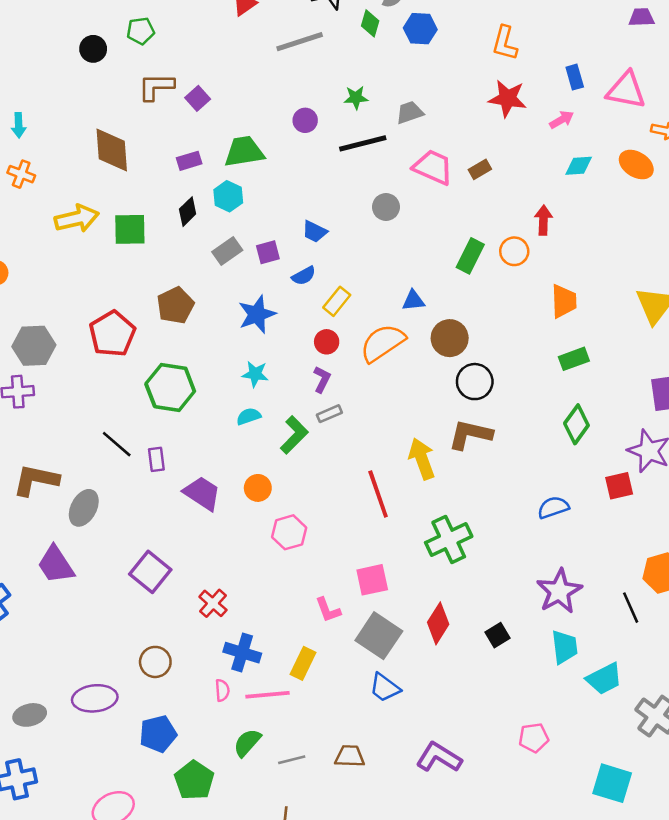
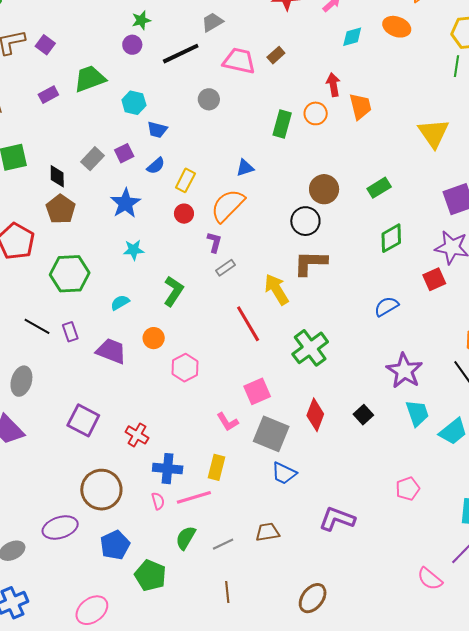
green star: (356, 98) -> (141, 20), moved
cyan hexagon: (228, 196) -> (134, 103), moved
black diamond: (188, 212) -> (57, 176), moved, turned -35
orange trapezoid: (564, 301) -> (360, 106), moved
brown circle: (450, 338) -> (324, 189), moved
purple L-shape: (322, 379) -> (214, 242), moved
gray rectangle: (329, 414) -> (225, 268), moved
cyan semicircle: (249, 416) -> (120, 303), moved
green diamond: (576, 424) -> (391, 238), turned 36
brown circle: (155, 662) -> (101, 490), size x1.6

